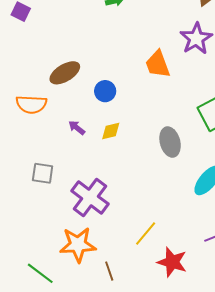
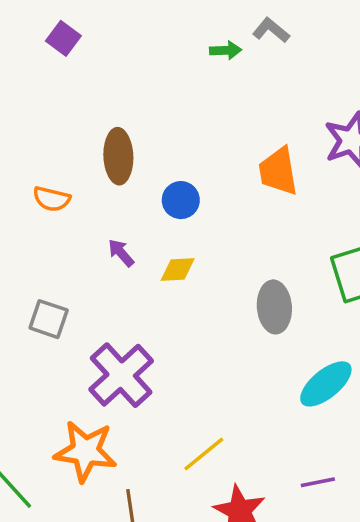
brown ellipse: (65, 73) -> (118, 156), turned -72
orange semicircle: (31, 104) -> (52, 199), size x0.7

